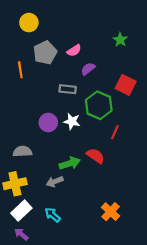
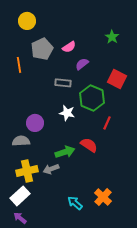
purple circle: (48, 122) -> (35, 123), moved
yellow cross: (15, 184) -> (27, 171), moved
cyan arrow: (53, 215) -> (75, 203), moved

